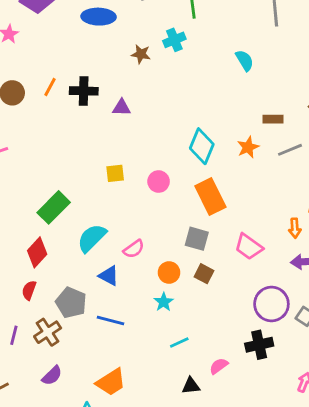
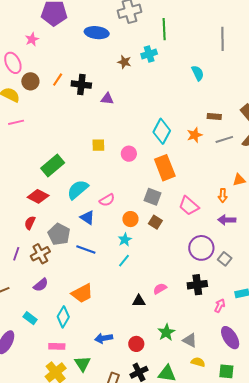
red diamond: (37, 252) -> (38, 196), turned 70
cyan line: (179, 342) -> (124, 261), moved, turned -32
black cross: (259, 345) -> (197, 285), moved

